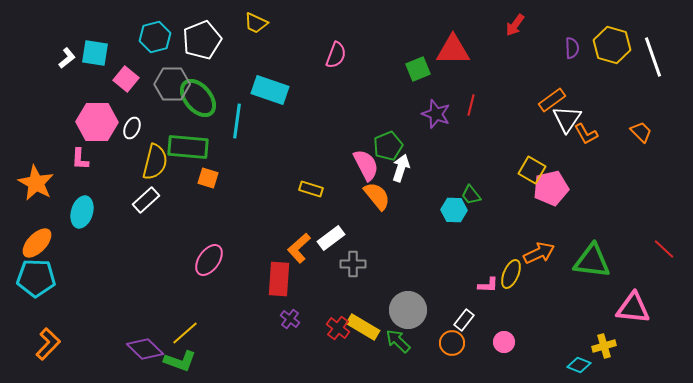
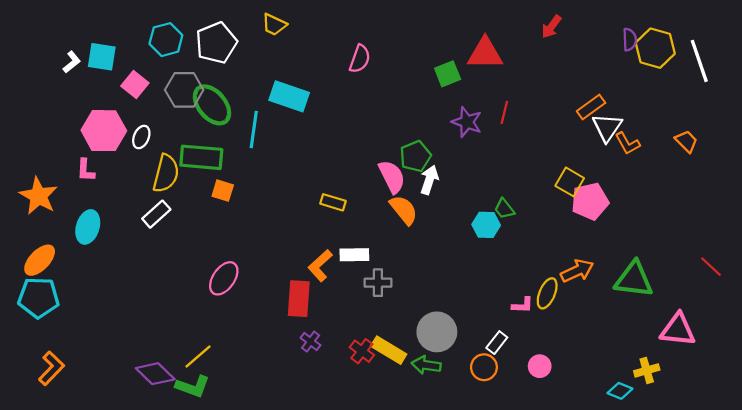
purple semicircle: (572, 48) -> (630, 40), moved
white rectangle: (331, 238) -> (354, 255), turned 36
green arrow: (398, 341) -> (426, 365), turned -36

